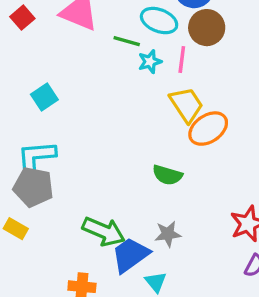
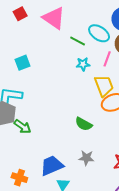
cyan star: (150, 62) -> (83, 64), moved
green arrow: (104, 231) -> (23, 126), moved, size x0.7
gray star: (168, 234) -> (86, 158), moved

